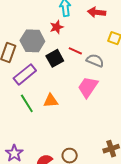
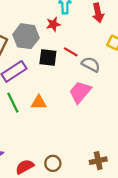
red arrow: (97, 12) -> (98, 13), turned -114
black square: (55, 58) -> (48, 57), turned 30

